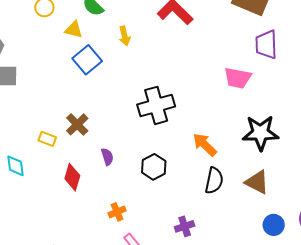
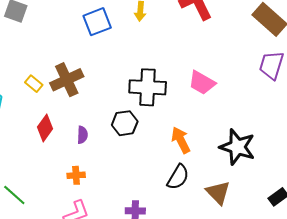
pink trapezoid: (238, 78) -> (202, 83), moved
brown cross: (77, 124) -> (67, 80), size x1.4
purple semicircle: (107, 157) -> (82, 135), moved
black hexagon: (154, 167) -> (125, 123), moved

